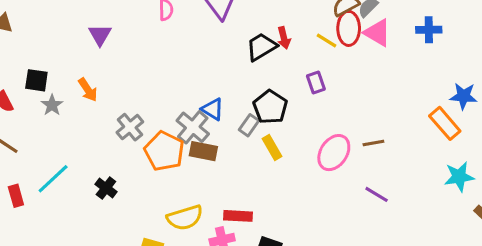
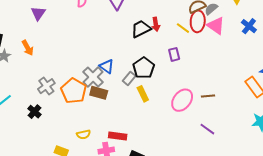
blue cross: (429, 30) -> (249, 26), turned 35
gray cross: (130, 127) -> (46, 86), moved
yellow semicircle: (185, 218) -> (84, 134), size x0.6

